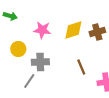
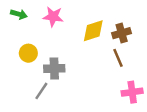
pink star: (42, 30) -> (53, 17), moved
brown line: (81, 67) -> (118, 58), moved

